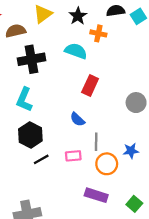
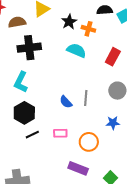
black star: (78, 16) -> (69, 22), moved
cyan semicircle: (76, 51) -> (76, 50), moved
red rectangle: (90, 85) -> (113, 57), moved
gray line: (96, 142) -> (86, 98), moved
blue star: (131, 151) -> (113, 123), moved

